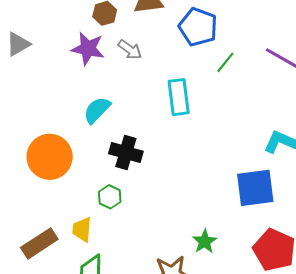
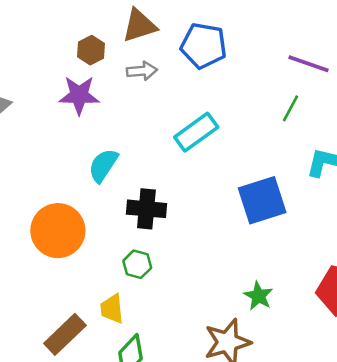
gray arrow: (130, 50) -> (142, 71), moved, turned -30
green line: (225, 62) -> (291, 108), moved
cyan rectangle: (179, 97) -> (196, 132), turned 72
blue square: (255, 188) -> (262, 200), moved

